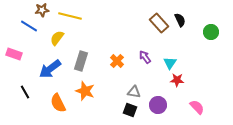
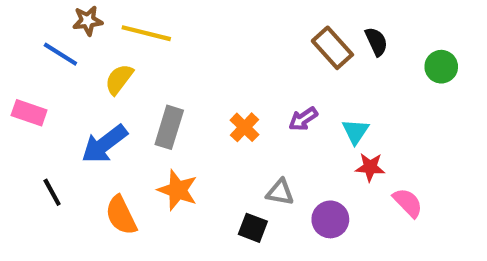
purple arrow: (145, 57) -> (303, 119), turned -88
pink semicircle: (197, 107) -> (408, 203), moved
black square: (130, 110) -> (253, 228), moved

